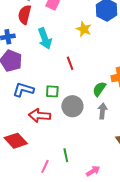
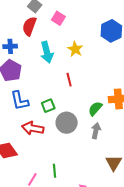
yellow star: (84, 29) -> (75, 49), moved
blue L-shape: (23, 90) -> (20, 101), turned -125
green square: (52, 91) -> (48, 106), turned -32

